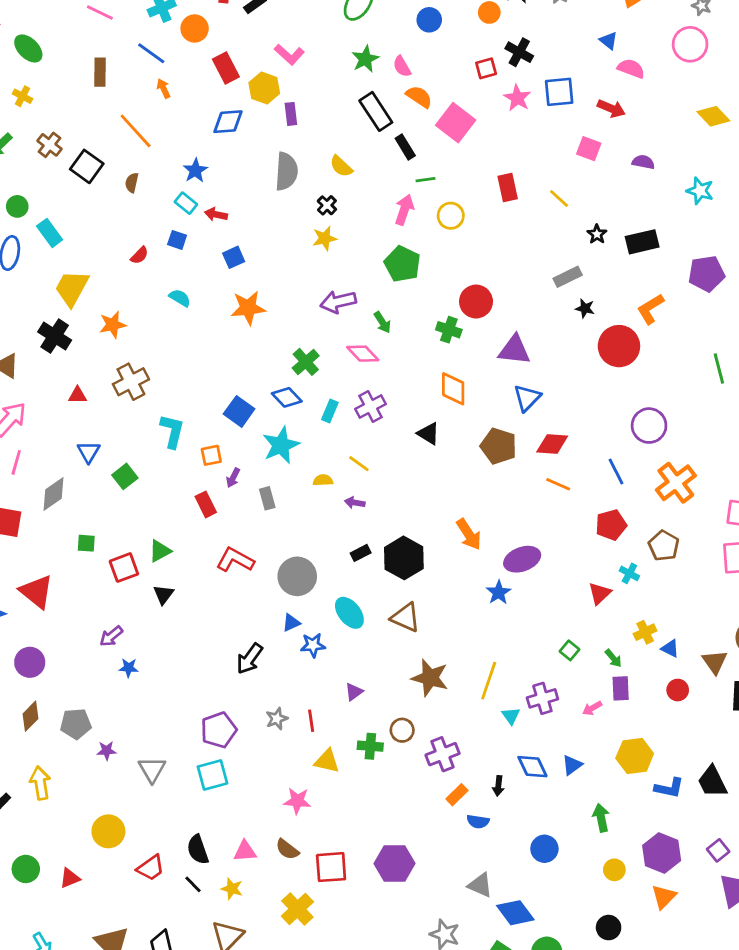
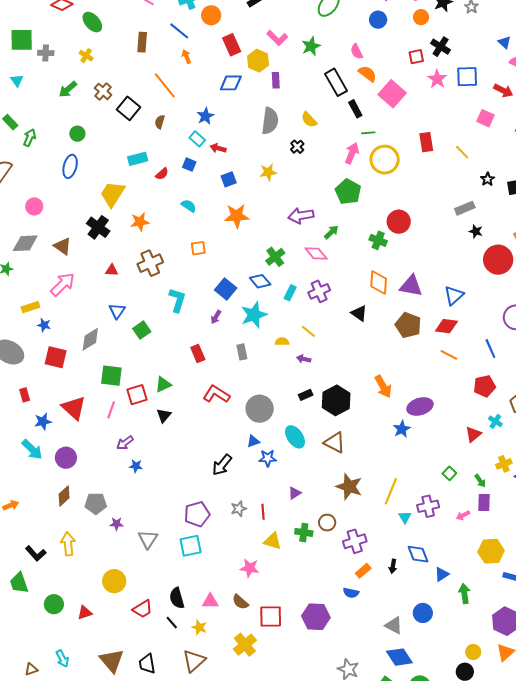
green star: (365, 59) -> (311, 46), moved
yellow circle: (451, 216) -> (385, 160), size x1.5
cyan rectangle: (50, 233) -> (138, 159), moved, turned -72
yellow star: (325, 238) -> (268, 172), moved
green arrow: (382, 322) -> (331, 232), turned -105
purple triangle: (514, 350) -> (411, 286), moved
blue triangle: (527, 398) -> (454, 295), moved
orange square: (211, 455) -> (198, 248), moved
pink line: (16, 462) -> (111, 410), moved
purple arrow: (233, 478) -> (216, 317), moved
green square: (86, 543) -> (111, 376), size x1.6
blue triangle: (572, 765) -> (442, 574), moved
blue semicircle: (478, 821) -> (351, 593), moved
yellow circle: (614, 870) -> (473, 652), moved
gray triangle: (480, 885) -> (394, 625), moved

